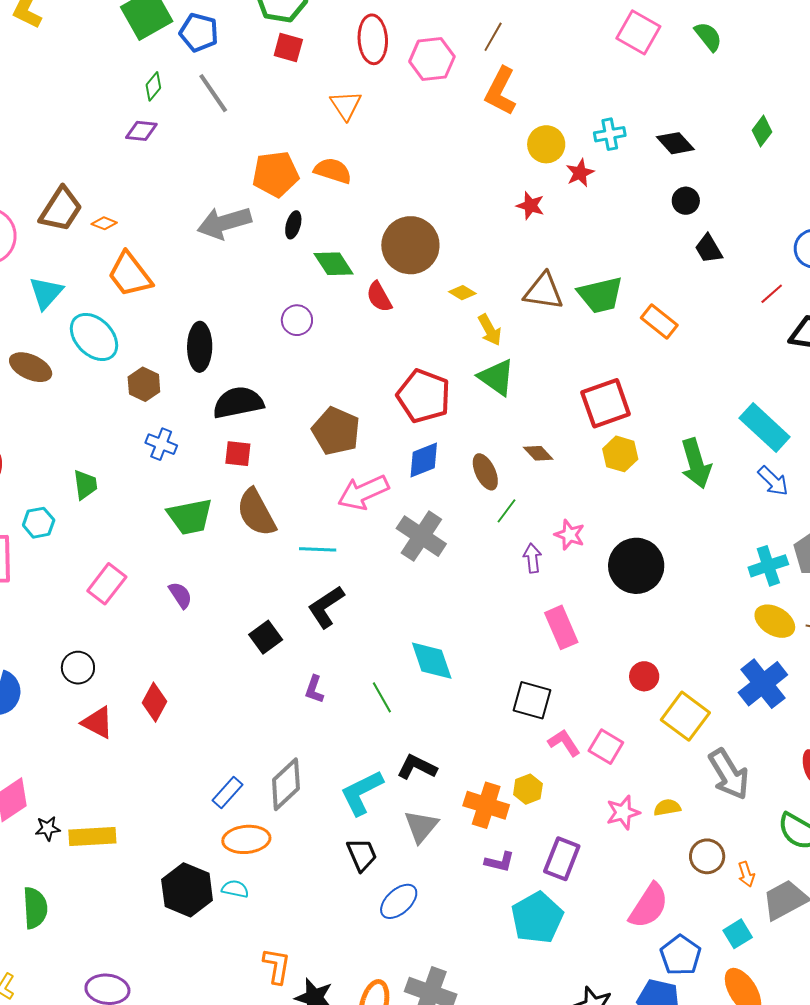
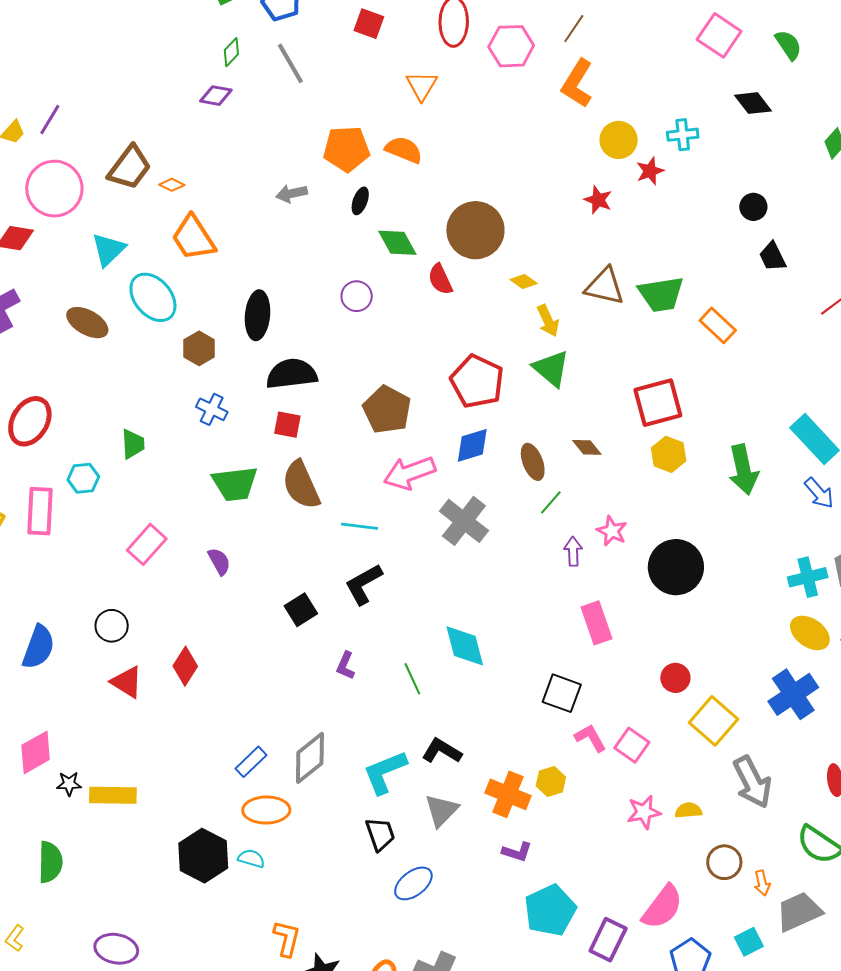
black diamond: (675, 143) -> (753, 103), moved
gray arrow: (224, 223) -> (292, 193), size x0.6
purple rectangle: (562, 859) -> (608, 940), moved

